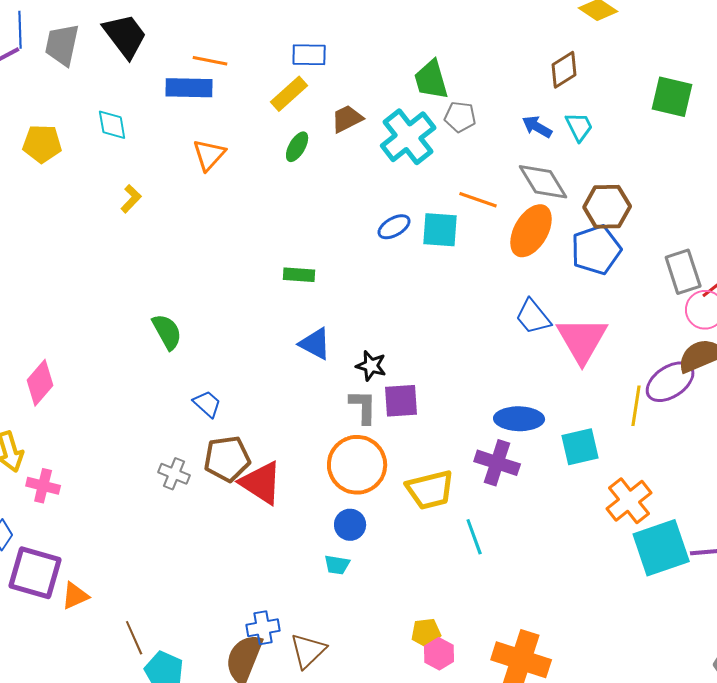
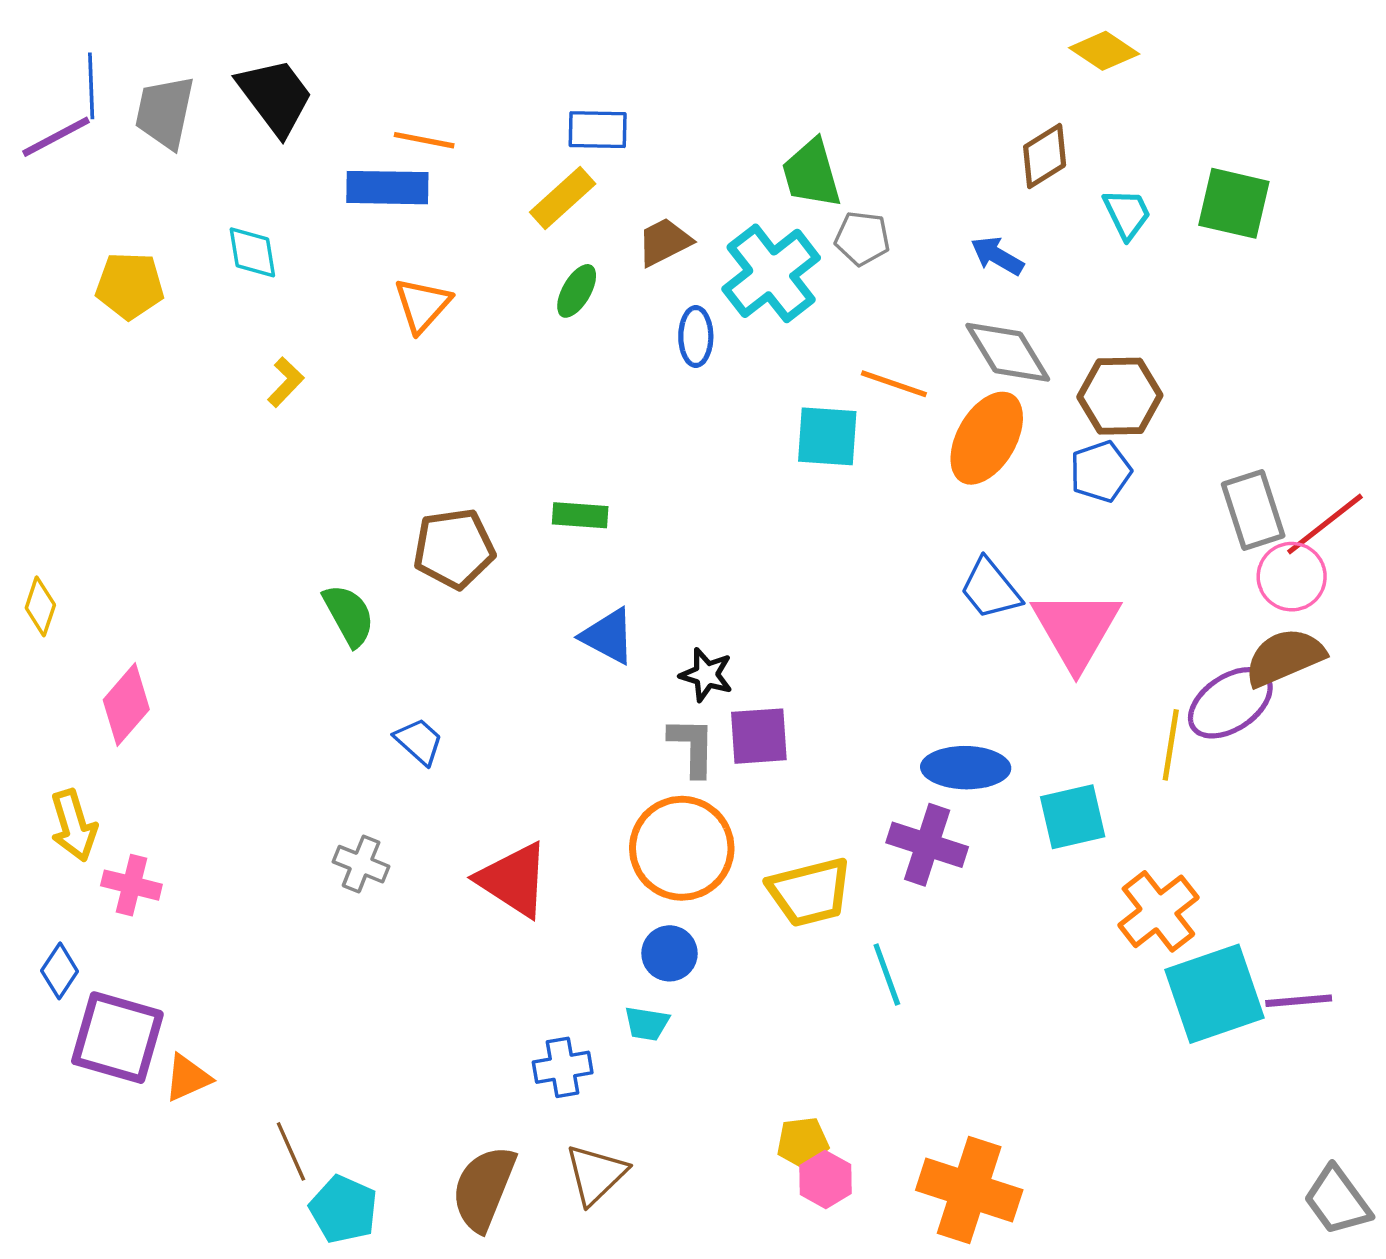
cyan trapezoid: (579, 127) -> (1127, 214), moved
blue ellipse: (394, 227) -> (696, 337), moved, turned -60
blue pentagon: (596, 250) -> (1101, 471), size x0.7
brown pentagon: (227, 459) -> (454, 549), moved
blue cross: (263, 628) -> (563, 1067), moved

